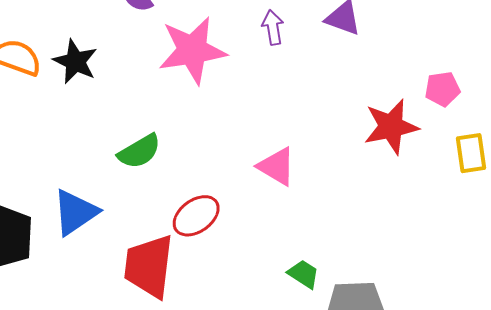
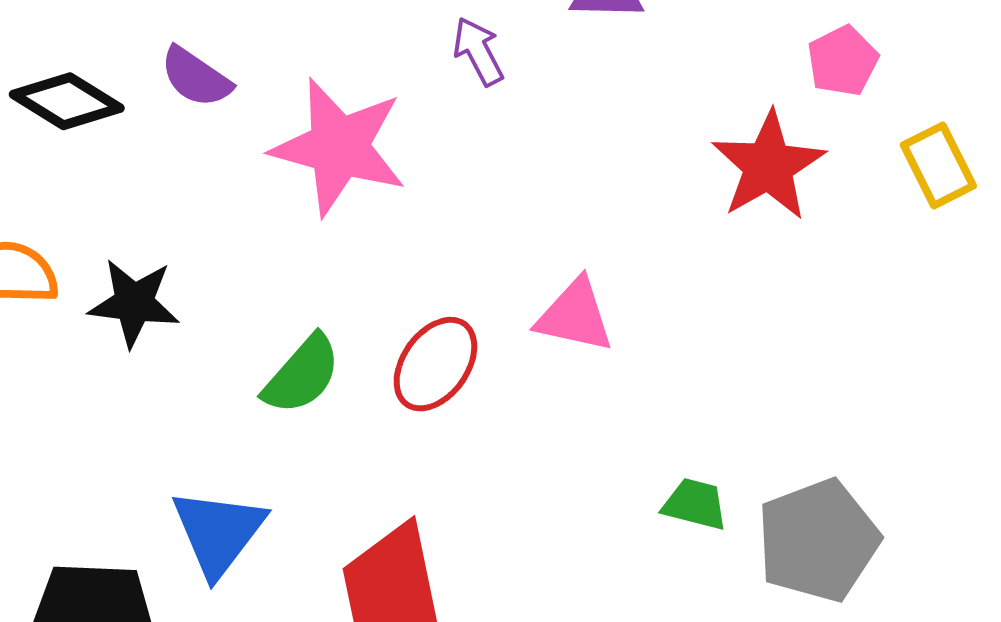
pink star: (192, 50) -> (339, 147), turned -30
black star: (75, 62) -> (134, 303), moved
red ellipse: (196, 216) -> (435, 364), moved

